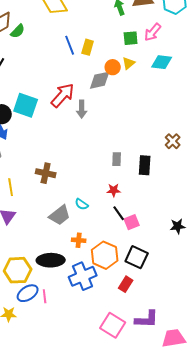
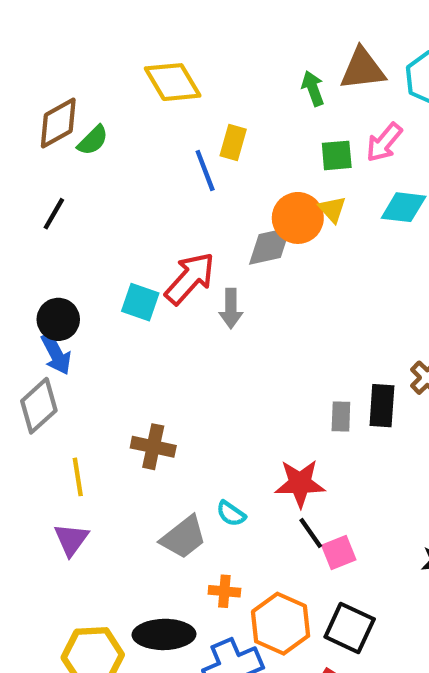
yellow rectangle: (88, 47) -> (233, 142), moved
yellow triangle: (129, 63) -> (332, 209), turned -32
orange circle: (113, 67) -> (298, 218), size x1.5
cyan square: (26, 105) -> (140, 302), moved, size x0.7
gray rectangle: (117, 159) -> (341, 416), moved
black rectangle: (145, 165) -> (382, 406), moved
red star: (114, 190) -> (300, 483), size x1.6

